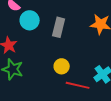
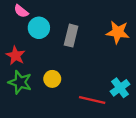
yellow circle: (62, 66) -> (52, 79), moved

